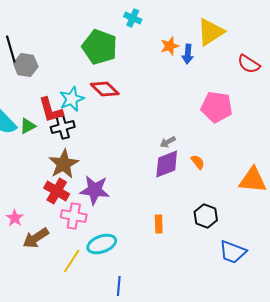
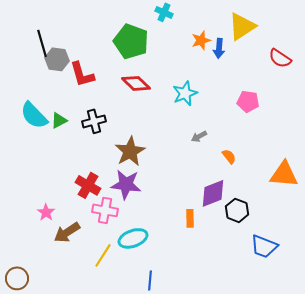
cyan star: (72, 99) -> (185, 93), moved
pink pentagon: (217, 107) -> (248, 101), size x0.7
red L-shape: (51, 110) -> (82, 74), moved
brown star: (64, 164) -> (130, 151), moved
purple diamond: (167, 164) -> (213, 193), moved

